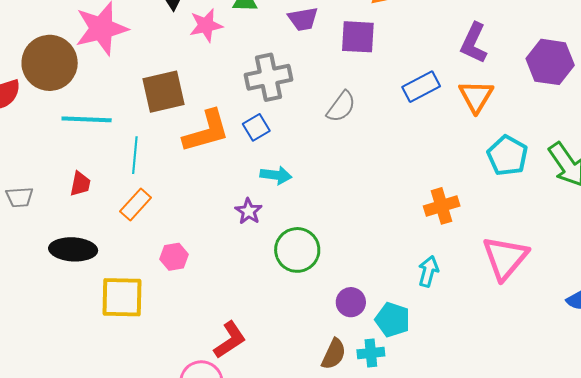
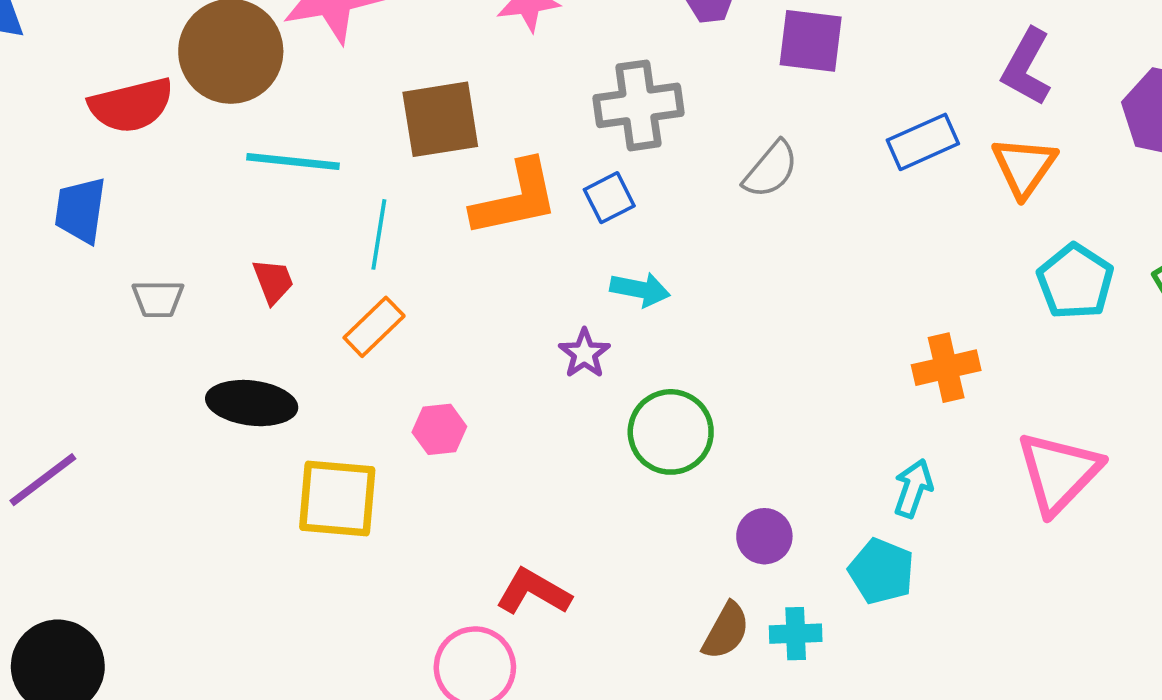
red trapezoid: (80, 184) -> (273, 281), turned -36
cyan pentagon: (393, 320) -> (881, 571), moved
red L-shape: (230, 340) -> (533, 592), turned -120

